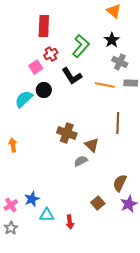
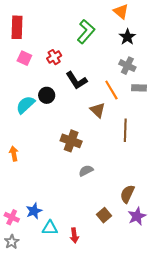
red rectangle: (44, 26) -> (17, 27), moved
black star: (112, 40) -> (127, 37), moved
green L-shape: (81, 46) -> (86, 32), moved
pink square: (36, 67) -> (24, 58), moved, turned -32
orange line: (105, 85) -> (111, 90), turned 48
brown triangle: (92, 145) -> (98, 110), moved
pink cross: (11, 205) -> (12, 217), turned -32

